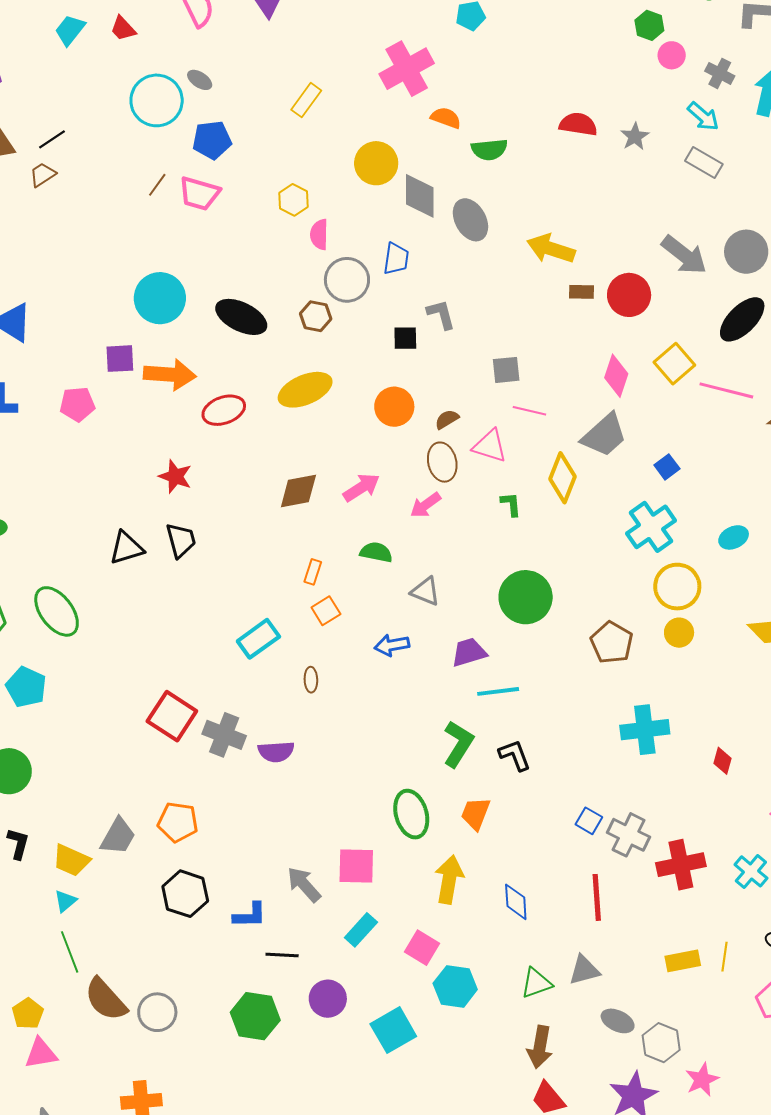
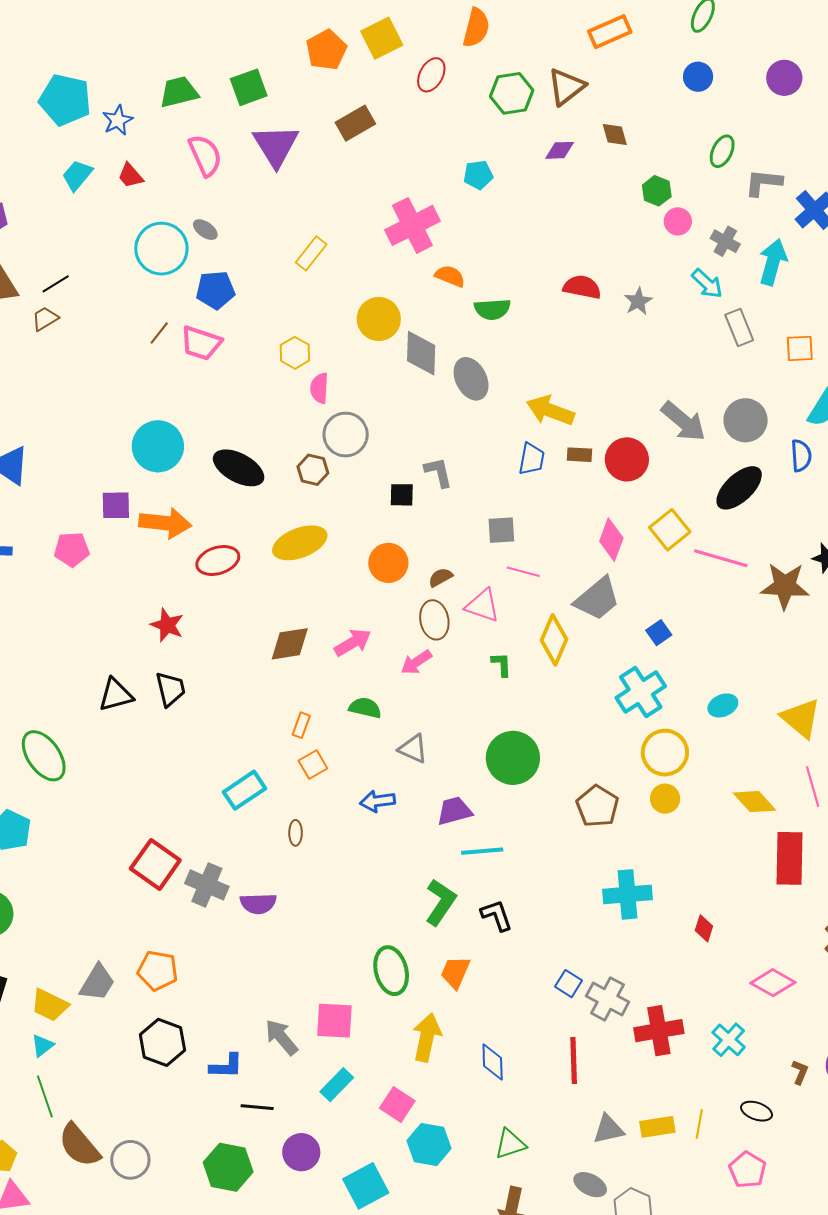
gray rectangle: (704, 163) -> (739, 327), moved, turned 36
blue trapezoid: (396, 259) -> (532, 459), moved
gray triangle: (584, 970) -> (608, 1129), moved

